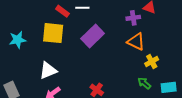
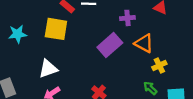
purple cross: (133, 18) -> (127, 18), moved
purple rectangle: (93, 36) -> (110, 45), moved

